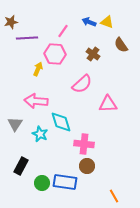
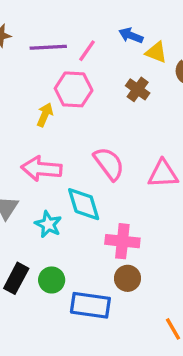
yellow triangle: (107, 22) -> (156, 52), moved
purple line: (27, 38) -> (48, 47), moved
pink semicircle: (82, 84) -> (109, 164), moved, turned -85
green circle: (42, 183) -> (52, 280), moved

